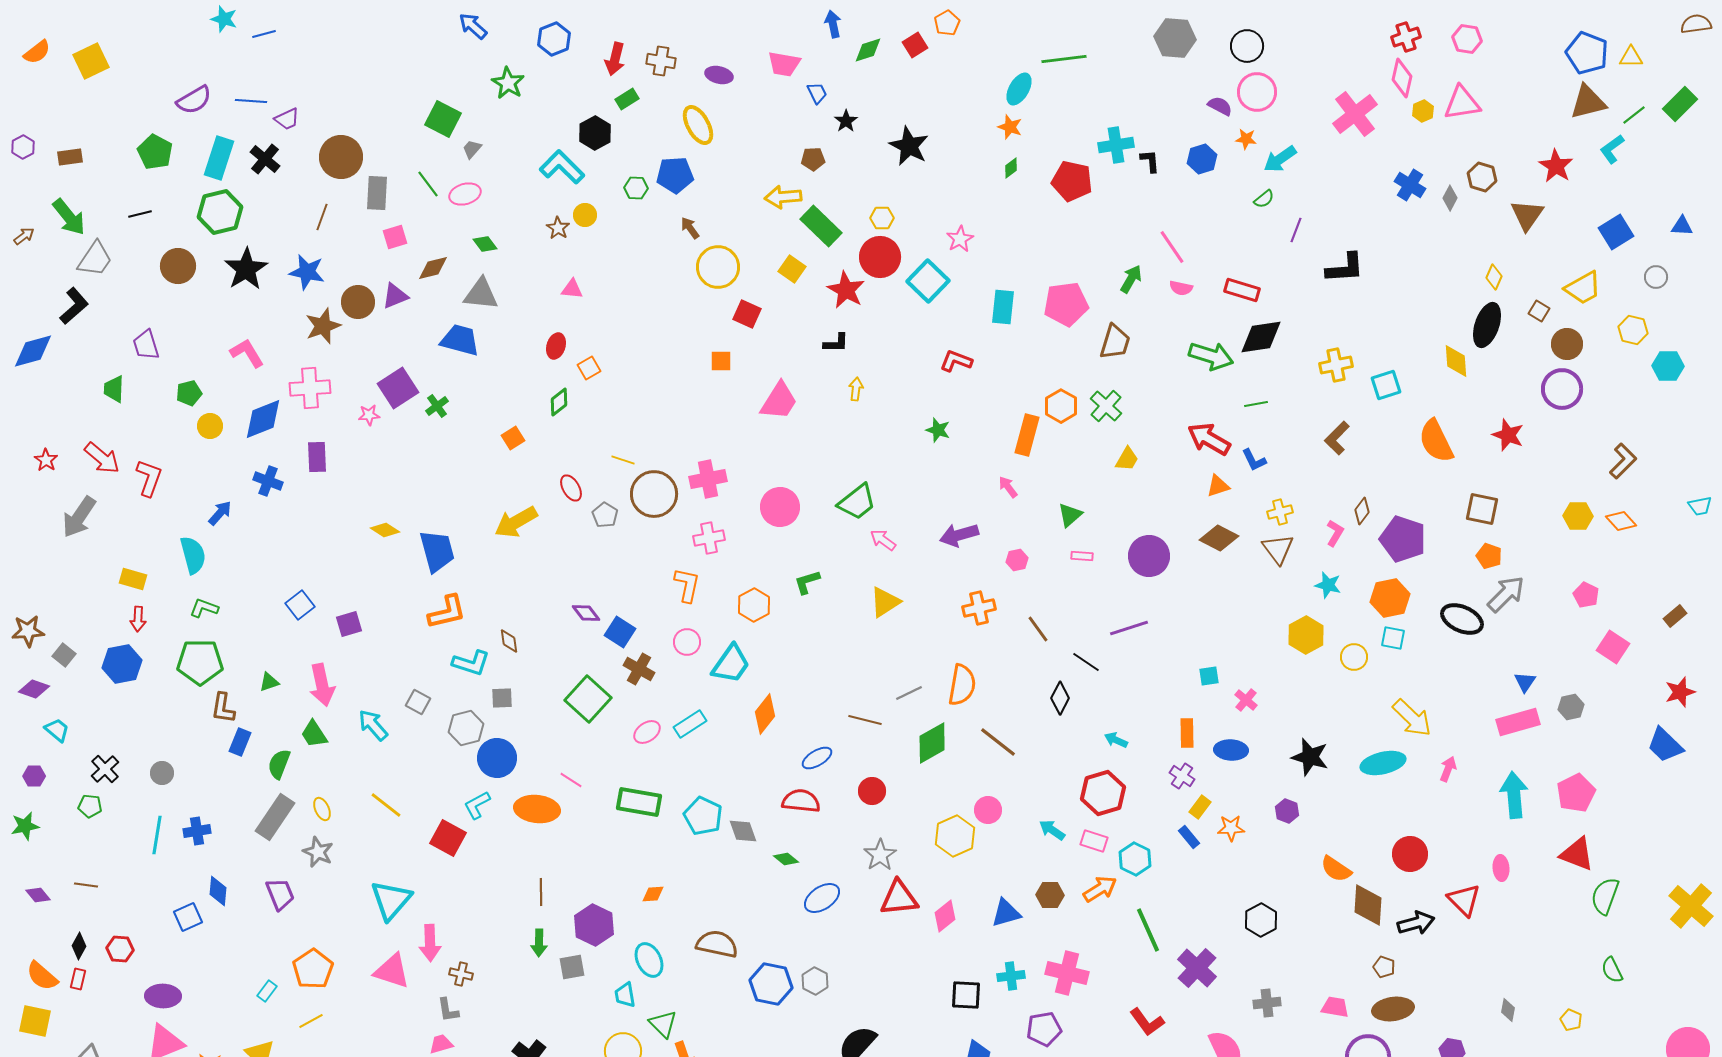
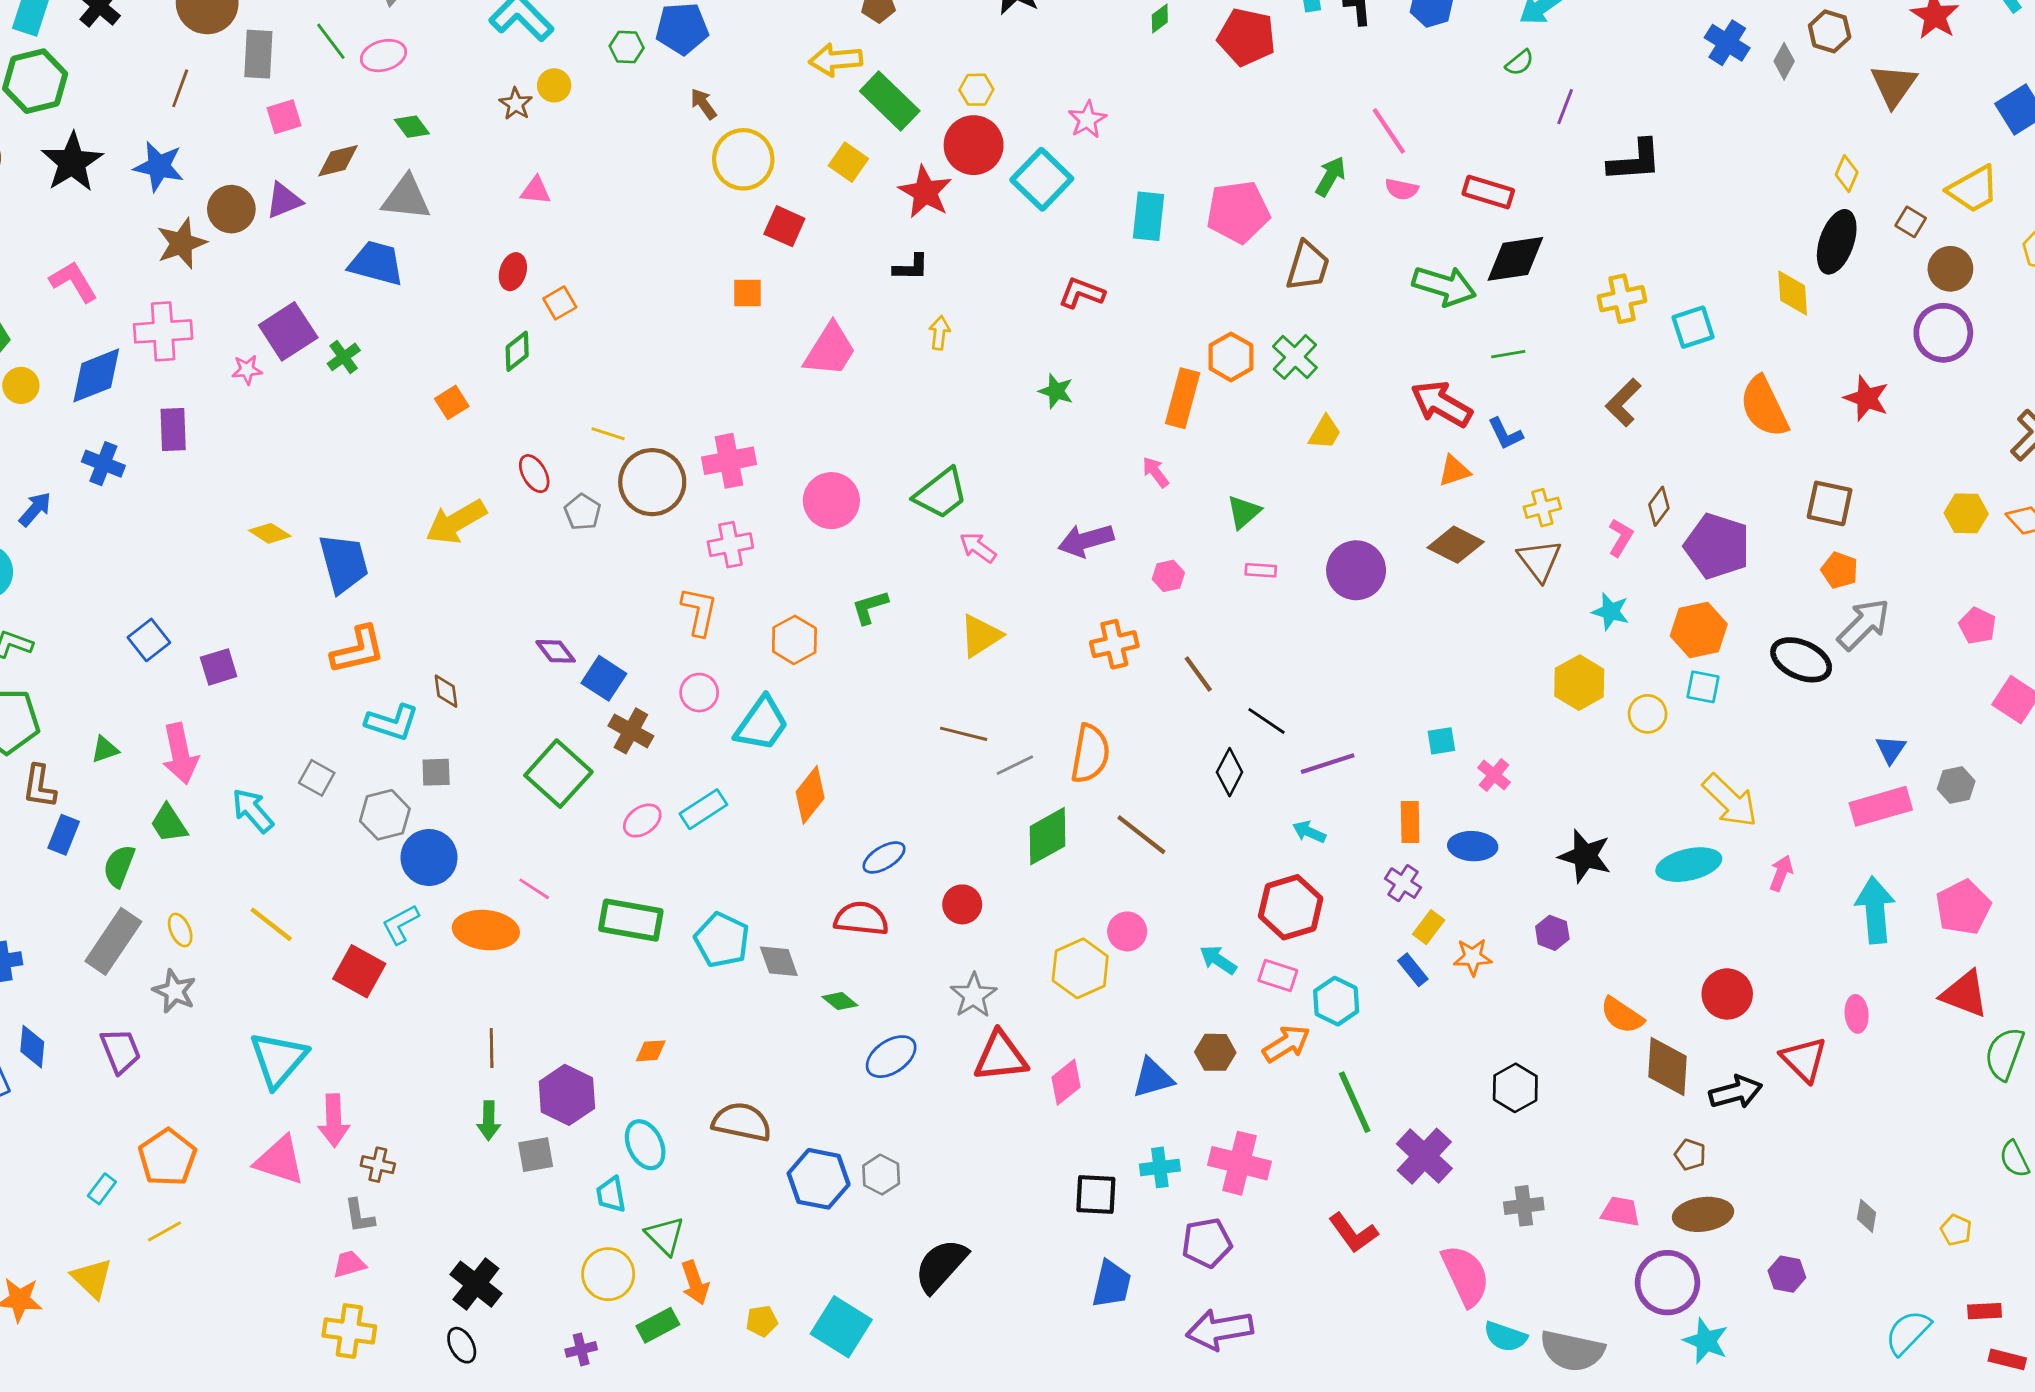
purple line: (1129, 628) -> (1328, 764), moved
brown line: (865, 720) -> (964, 734), moved

